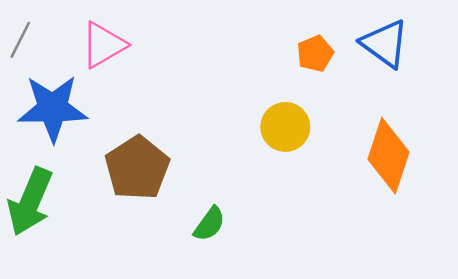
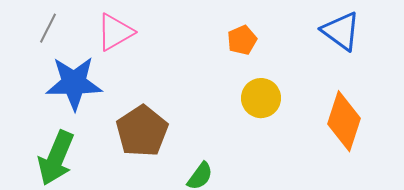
orange pentagon: (315, 54) -> (242, 40), moved

